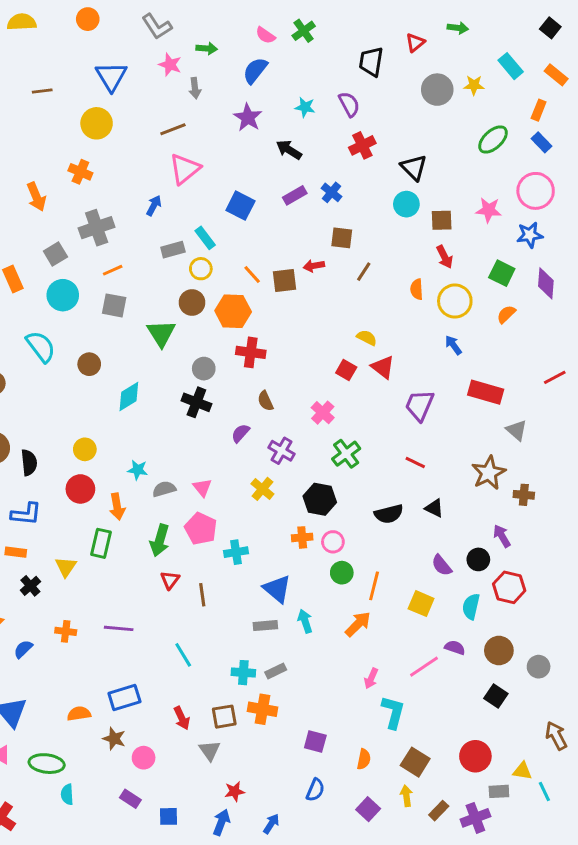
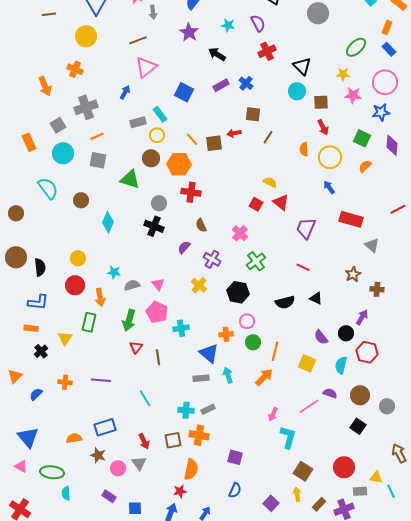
yellow star: (474, 85) -> (343, 74), moved
green triangle: (161, 333) -> (130, 179), turned -40
cyan diamond: (129, 396) -> (108, 222), turned -35
brown star: (489, 473) -> (353, 274), size x0.7
purple arrow: (502, 536) -> (362, 317), turned 63
orange cross: (302, 537) -> (226, 334), moved
gray triangle: (210, 750) -> (139, 463), moved
orange semicircle: (364, 759) -> (191, 469), moved, size x1.5

